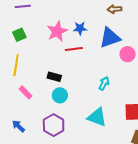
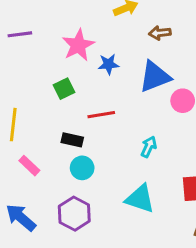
pink star: (57, 31) -> (78, 45), moved
green square: (19, 35) -> (64, 89), moved
red line: (74, 49) -> (101, 115), moved
blue arrow: (18, 126) -> (21, 218), size x1.5

